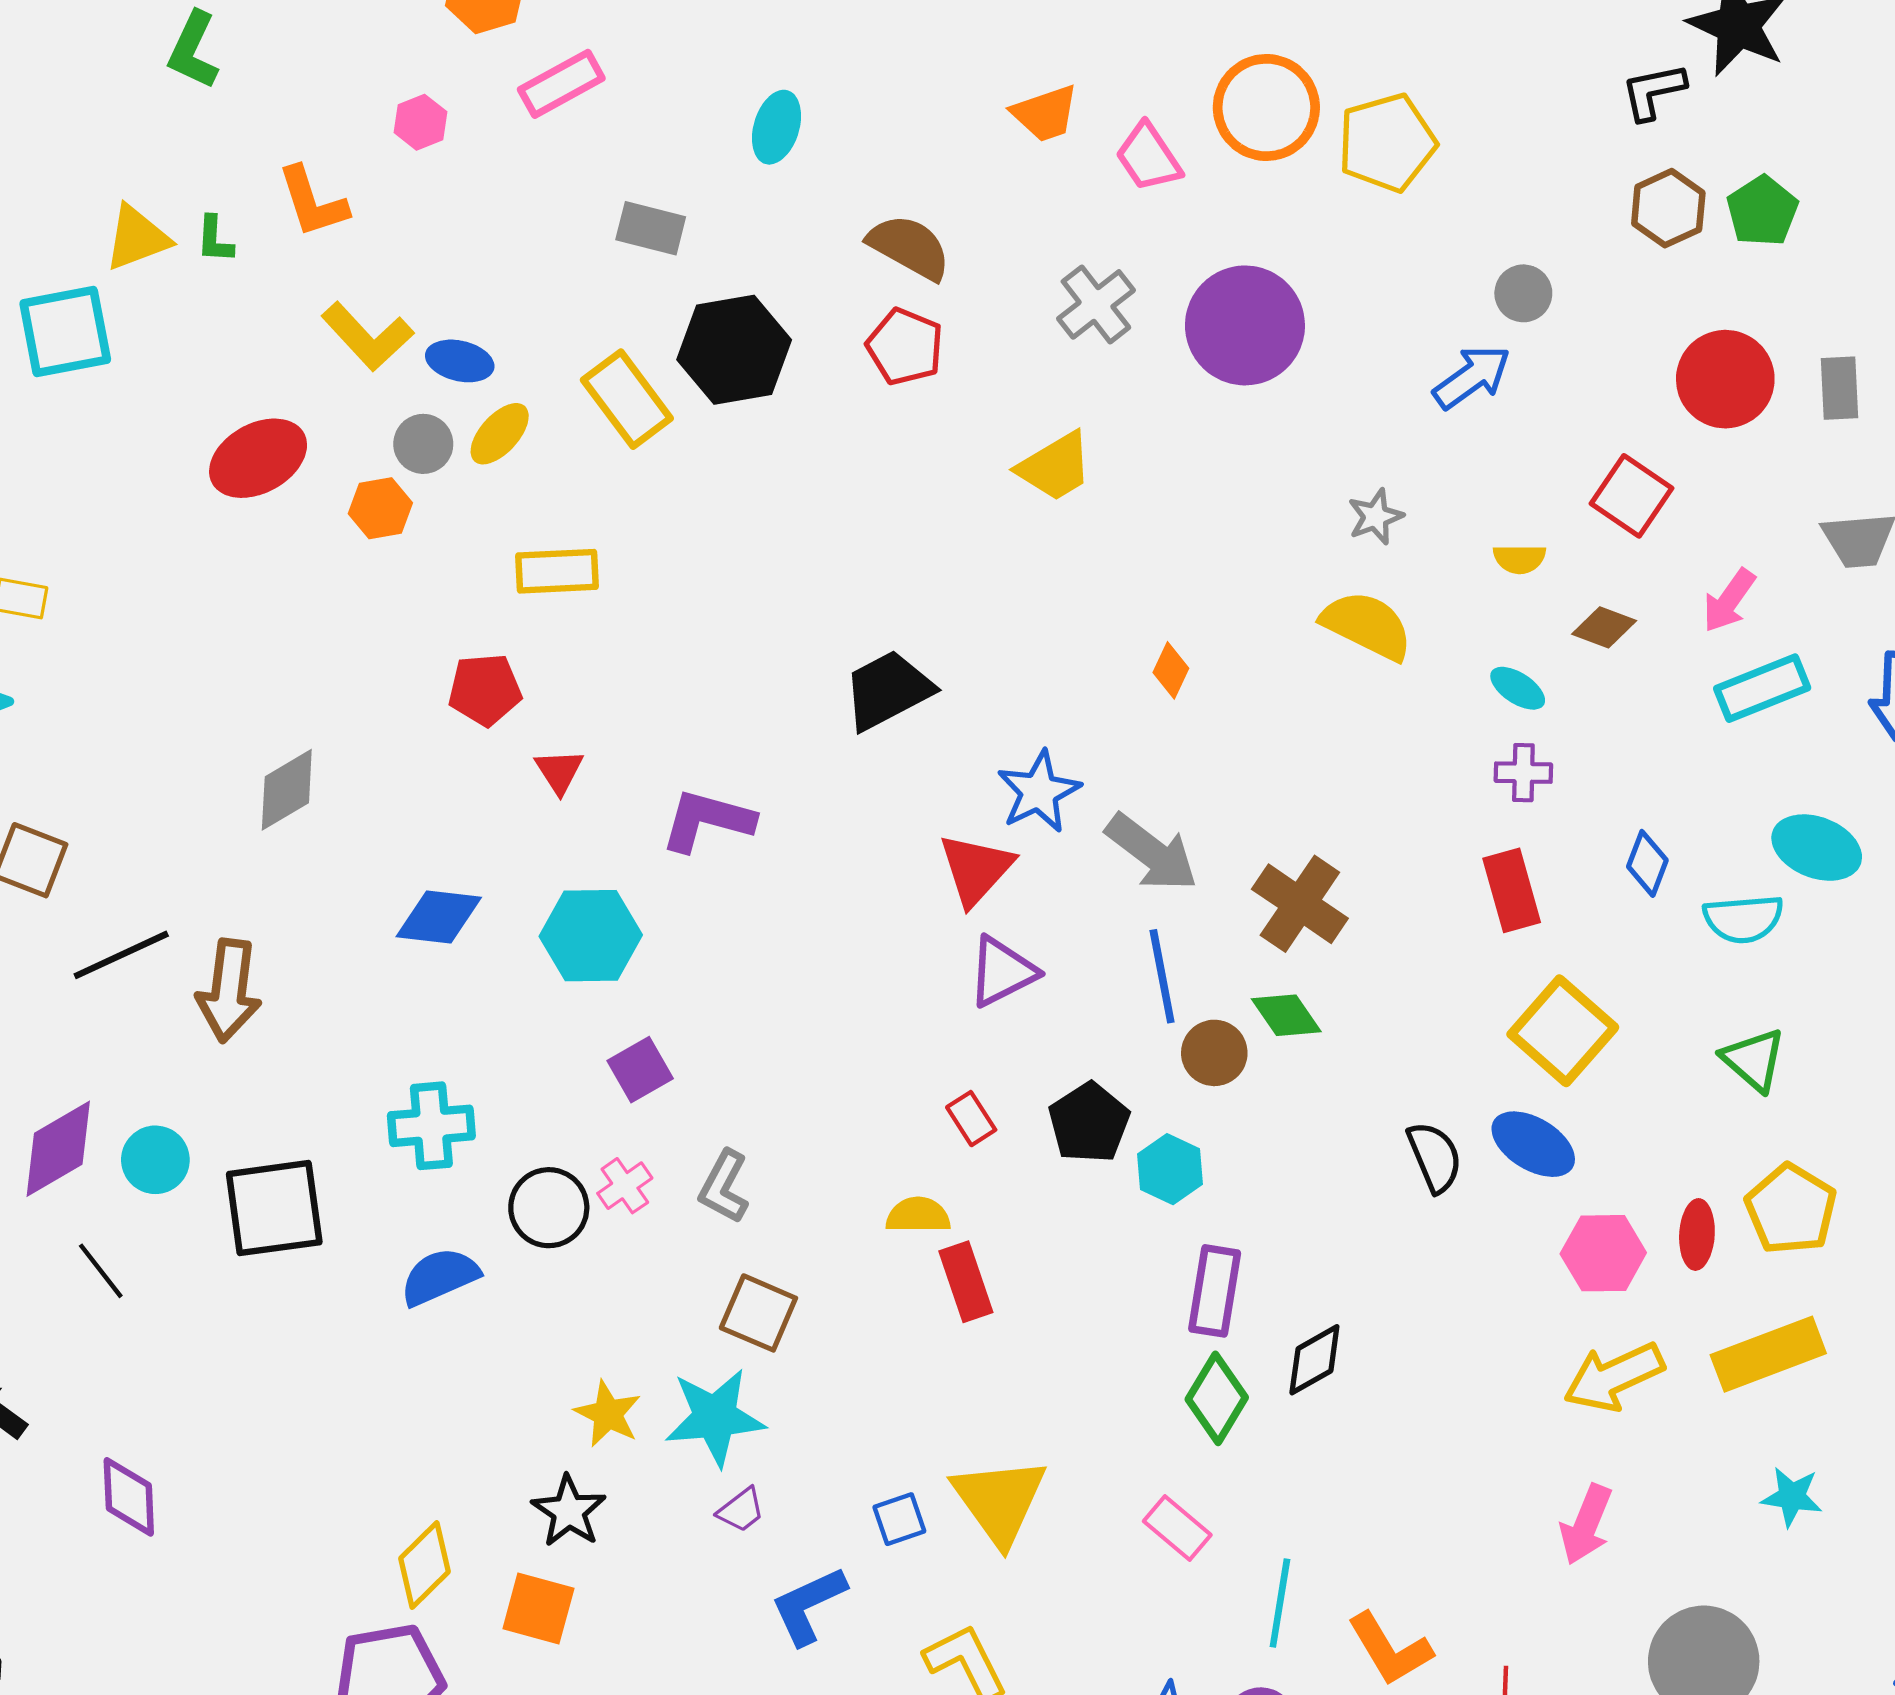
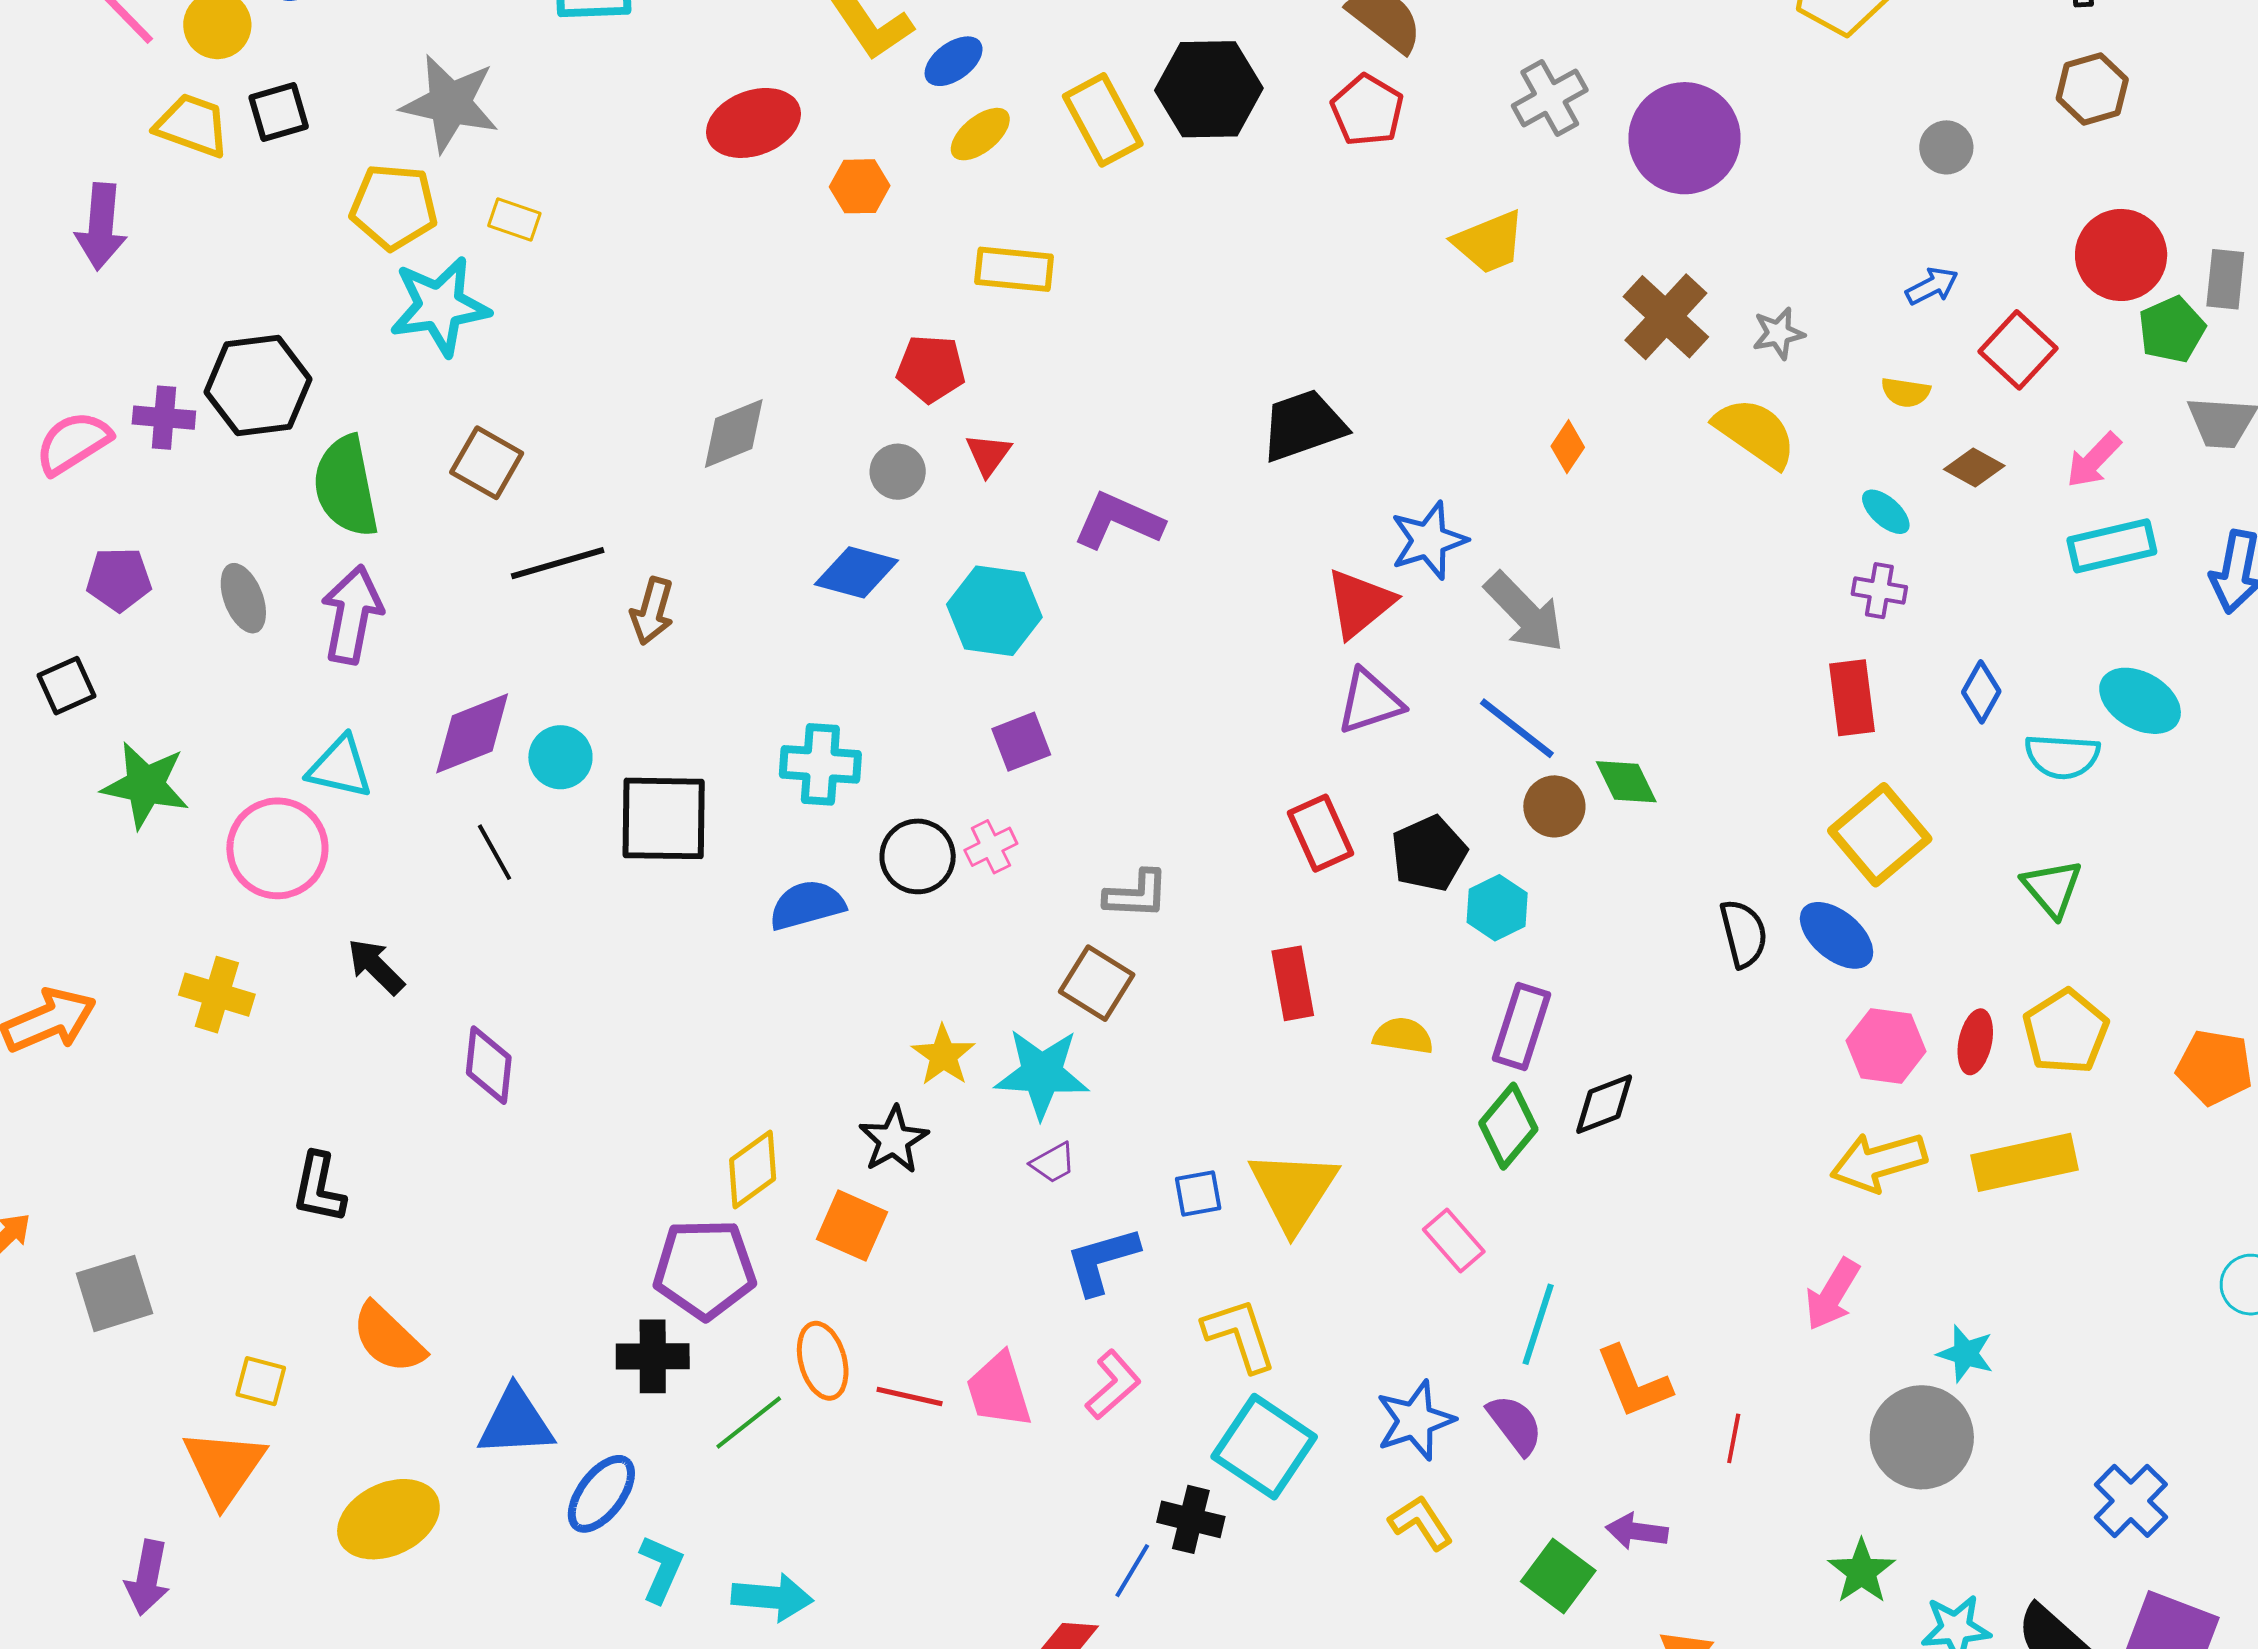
green pentagon: (1762, 211) -> (2172, 330), moved
blue ellipse: (460, 361) -> (954, 61), turned -58
blue arrow: (1472, 377) -> (1932, 286), moved, size x0.7
gray circle: (423, 444) -> (898, 472), moved
brown cross: (1300, 904) -> (1666, 317), moved
blue line: (1162, 976) -> (1517, 728), turned -50
brown arrow: (229, 991) -> (652, 611), size x0.7
red rectangle: (971, 1119) -> (1320, 833), size x1.5
gray L-shape: (724, 1187) -> (1136, 894), moved, turned -124
yellow semicircle: (918, 1215) -> (1403, 1036), moved
cyan star: (1792, 1497) -> (1965, 1354), moved

